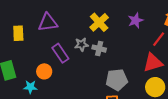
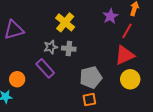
purple star: (136, 20) -> (110, 16), moved
purple rectangle: (60, 53) -> (45, 68), moved

